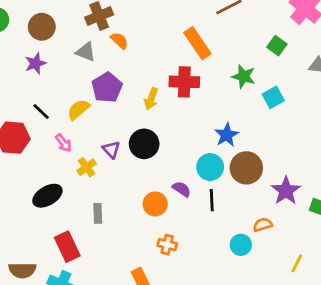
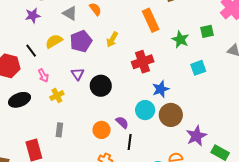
green square: (277, 46) -> (207, 31), turned 32
green star: (244, 76) -> (180, 39), moved
red cross: (184, 82) -> (143, 62), moved, turned -30
yellow arrow: (151, 99) -> (112, 39), moved
yellow semicircle: (78, 110) -> (54, 41), moved
purple triangle: (111, 150) -> (78, 74), moved
black ellipse: (47, 196) -> (19, 100), moved
black line: (212, 200) -> (130, 142), moved

